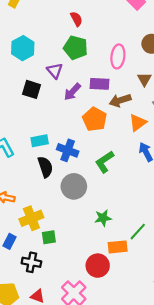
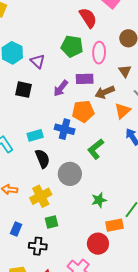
red semicircle: (76, 19) -> (88, 18), moved, size x1.5
green pentagon: (76, 48) -> (72, 46), moved
purple triangle: (55, 71) -> (38, 61), moved
orange pentagon: (95, 119) -> (83, 111), turned -30
blue cross: (68, 150) -> (65, 129), moved
yellow cross: (31, 218) -> (41, 196), moved

